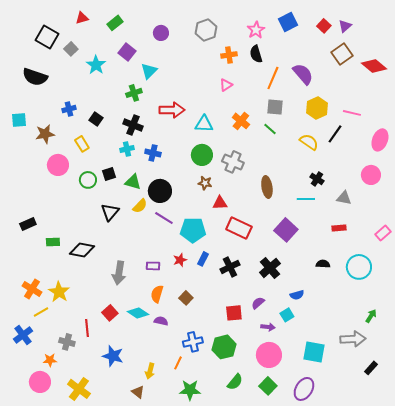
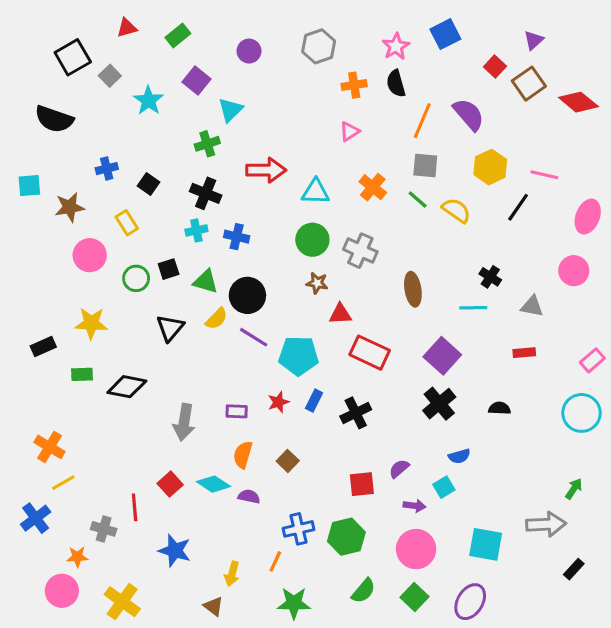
red square: (324, 26) -> (495, 66), moved
black square: (47, 37) -> (73, 57), turned 30
yellow semicircle: (309, 142) -> (456, 210), moved
cyan circle: (359, 267) -> (582, 413), moved
black cross: (270, 268) -> (439, 404), moved
yellow star: (59, 292) -> (91, 323), moved, turned -30

